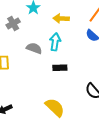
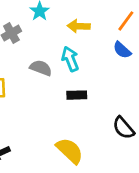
cyan arrow: (55, 42) -> (70, 59), turned -30

